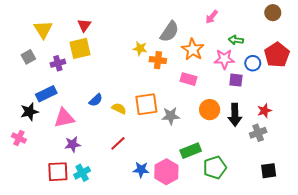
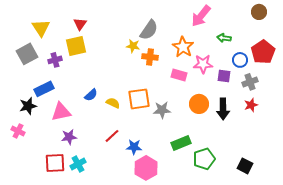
pink arrow: (212, 17) -> (201, 16), size x1.6
gray semicircle: (170, 32) -> (149, 30), moved
gray square: (28, 57) -> (27, 54), size x1.5
pink star: (224, 59) -> (203, 64), moved
gray cross: (258, 133) -> (250, 82), moved
blue star: (141, 170) -> (134, 147), moved
black square: (269, 171) -> (245, 166), moved, turned 35
pink hexagon: (166, 172) -> (146, 168), moved

